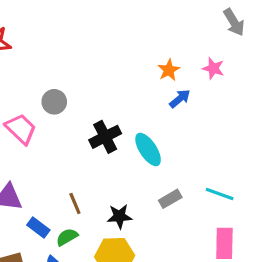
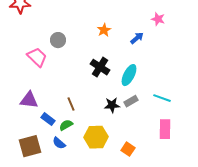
orange star: (169, 70) -> (104, 30), moved
black cross: (105, 137) -> (100, 67), moved, turned -30
cyan ellipse: (148, 150) -> (129, 75), moved, turned 60
black star: (119, 216) -> (112, 105), moved

